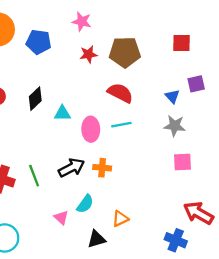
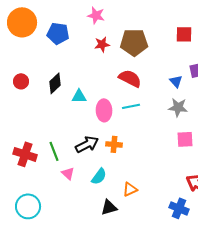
pink triangle: (61, 218) -> (68, 173), moved

